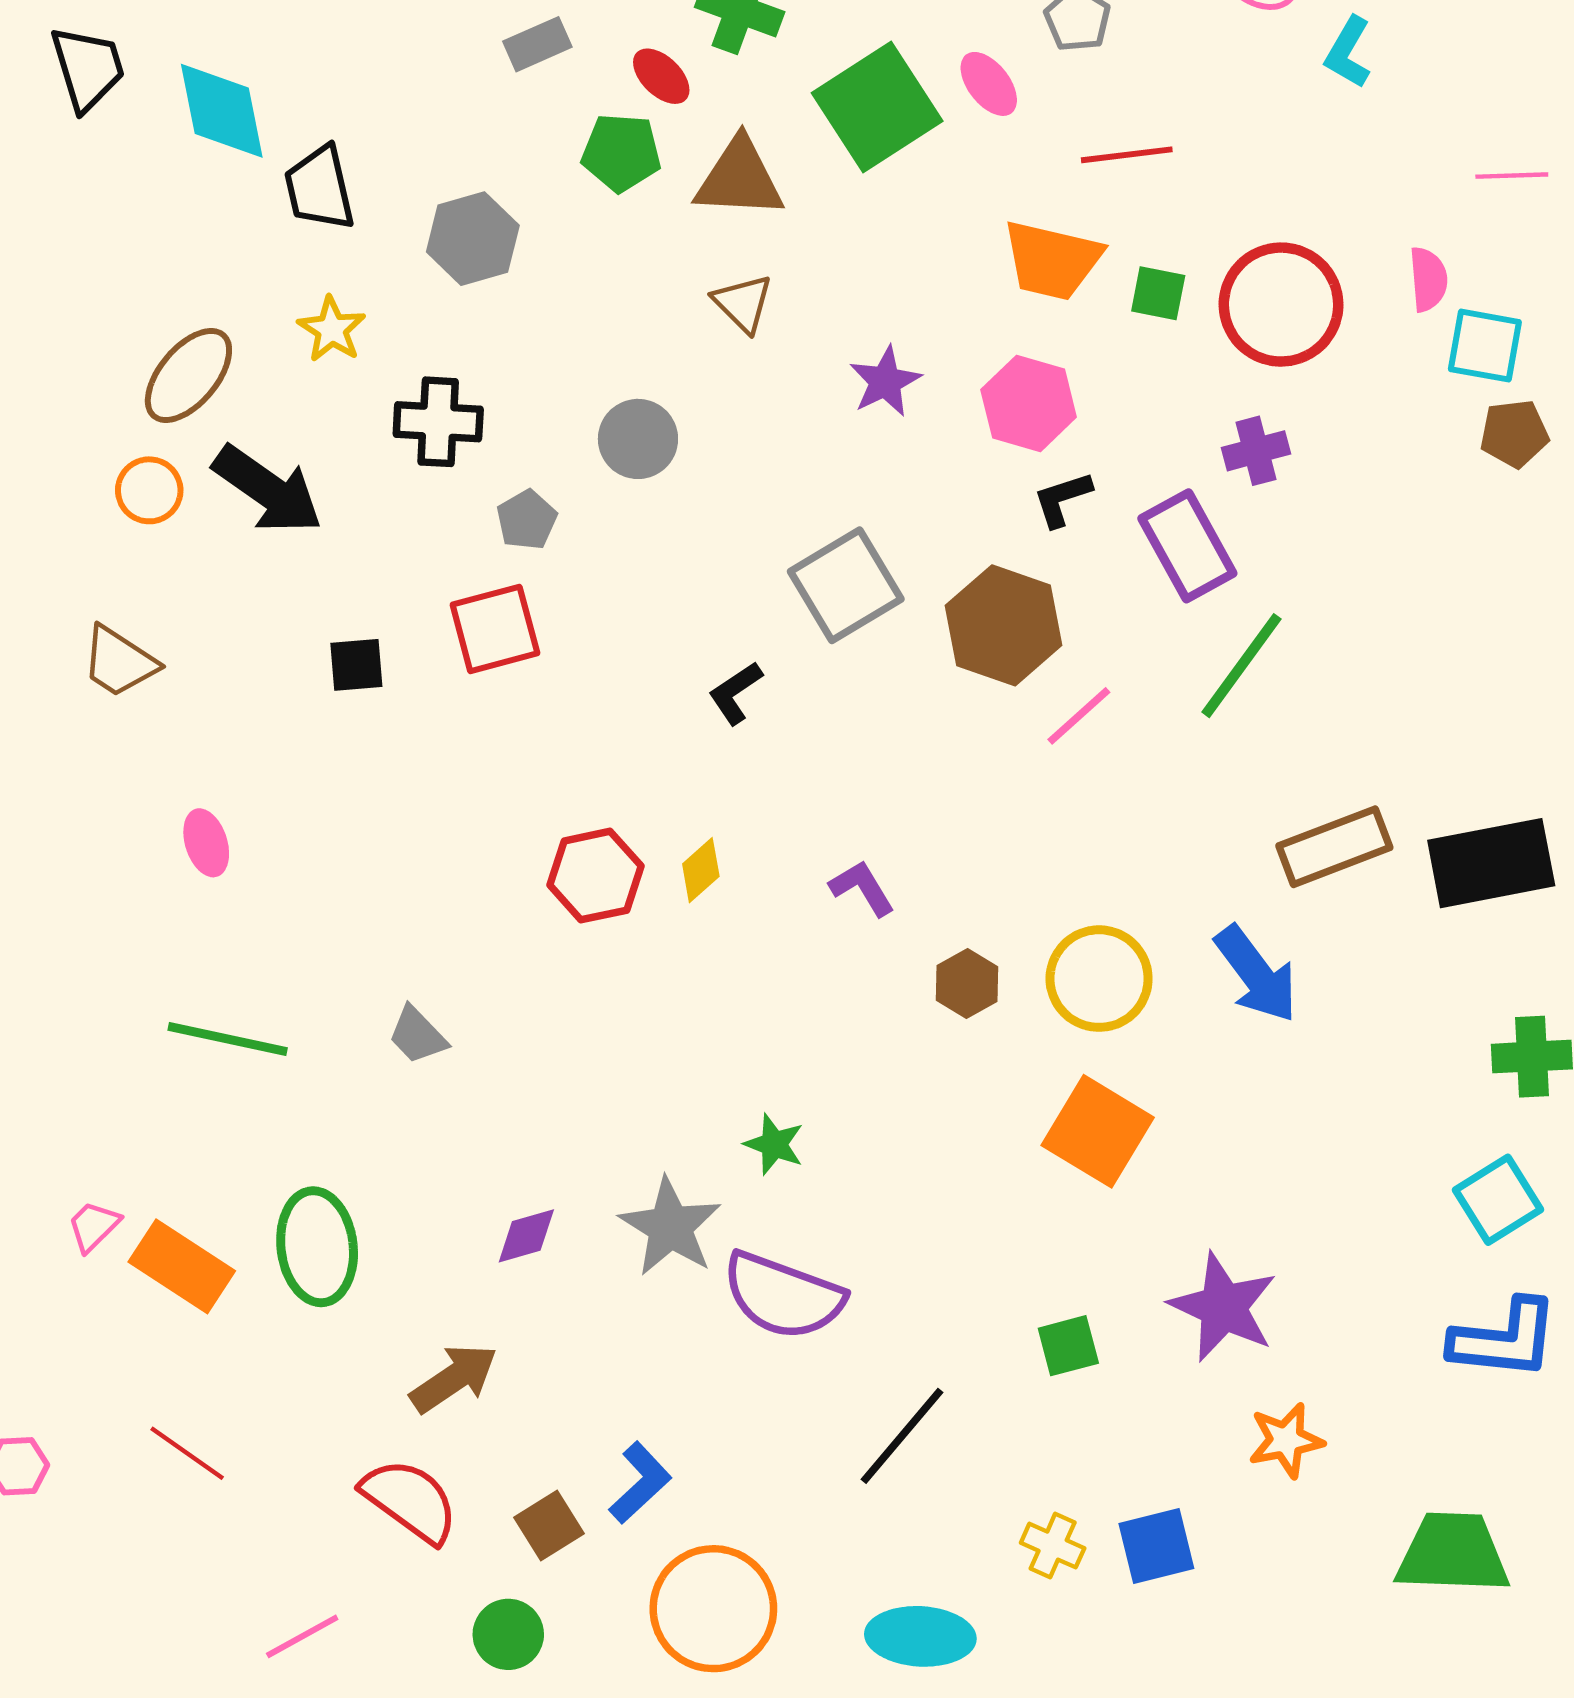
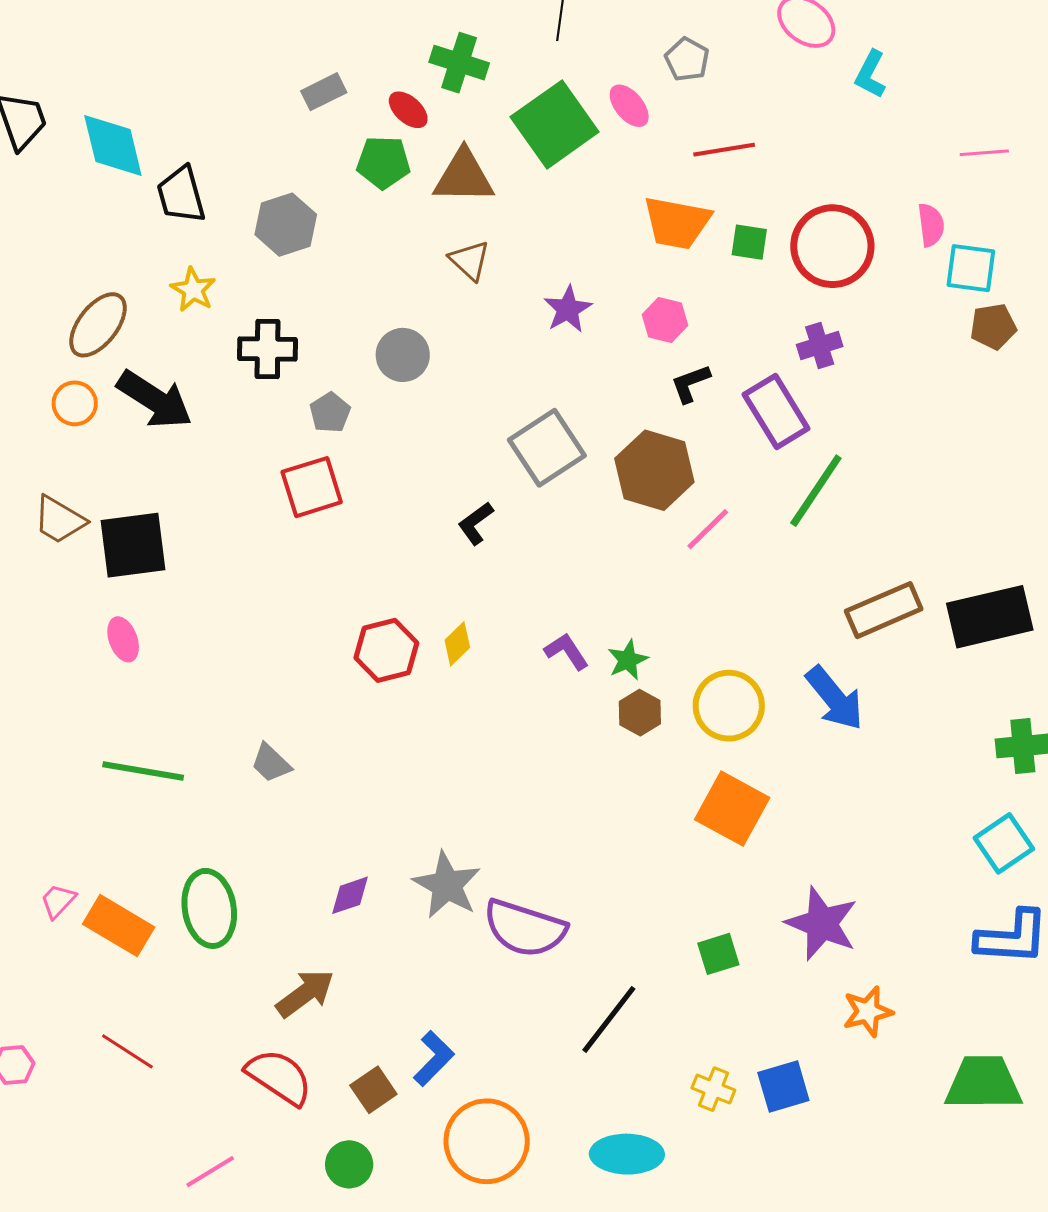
pink hexagon: (1029, 403) -> (665, 320), size x0.7
black square: (356, 665) -> (133, 545), moved, size x1.8
green star: (774, 1144) -> (628, 660), moved, turned 30

